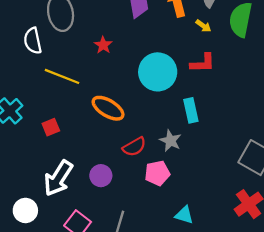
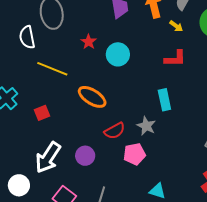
cyan circle: (158, 72) -> (118, 54), moved, size x0.7

